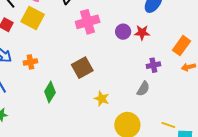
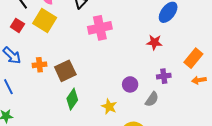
purple circle: (123, 32) -> (130, 84), moved
brown square: (82, 68) -> (65, 71), moved
green diamond: (50, 92) -> (72, 99), moved

